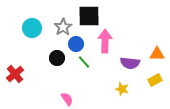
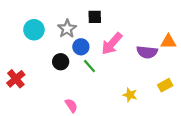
black square: (89, 16) -> (95, 17), size x0.6
pink arrow: (105, 41) -> (112, 44), turned -140
orange triangle: (157, 54) -> (168, 41), moved
purple semicircle: (130, 63) -> (147, 52), moved

